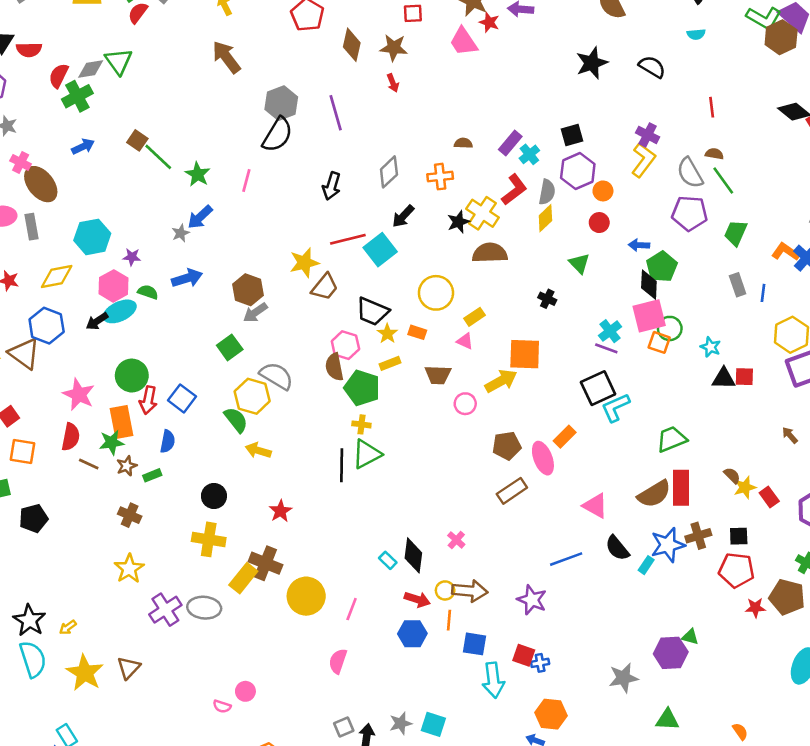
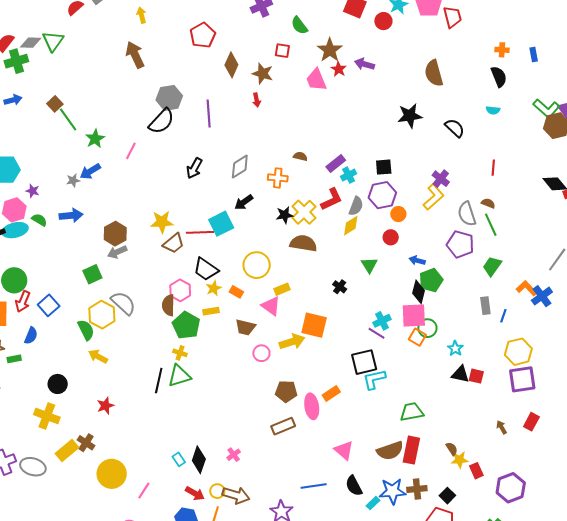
red line: (348, 239) -> (200, 232), moved
pink triangle: (465, 341) -> (271, 306), size x1.5
black square: (739, 536) -> (447, 496), turned 35
brown cross: (265, 563) -> (86, 443), size x0.7

